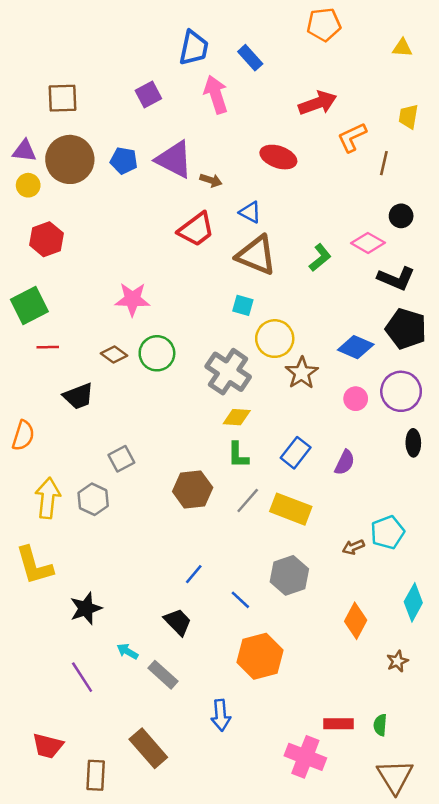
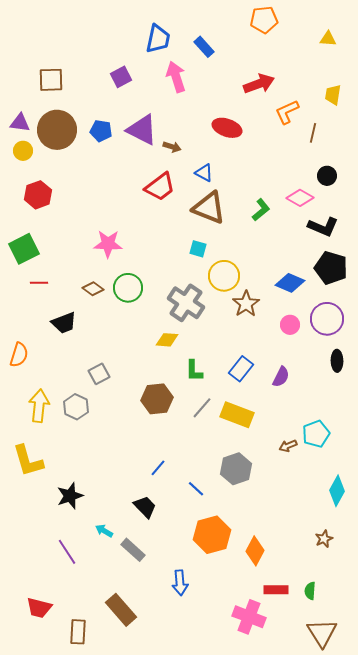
yellow diamond: (237, 417) -> (167, 340), moved
orange diamond: (356, 621) -> (255, 551), moved

